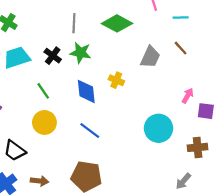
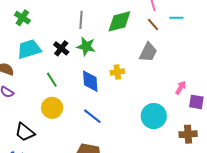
green diamond: (117, 23) -> (119, 21), turned -44
brown line: (181, 48) -> (153, 25), moved
yellow cross: (116, 80) -> (117, 72), turned -32

